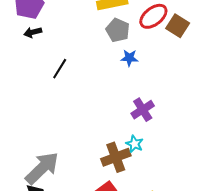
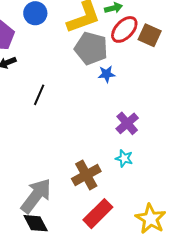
gray pentagon: (118, 30) -> (91, 48), size x1.4
brown cross: (116, 157) -> (86, 175), moved

